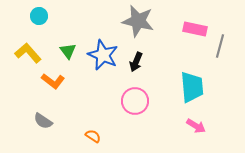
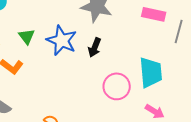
pink circle: (135, 101) -> (117, 86), moved

